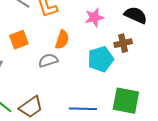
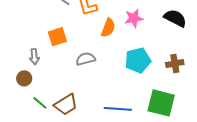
orange semicircle: (62, 40) -> (108, 28), moved
brown cross: (123, 43) -> (175, 64), moved

